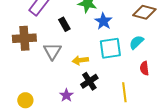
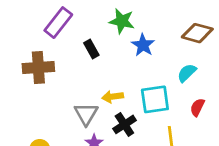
cyan square: (110, 48) -> (155, 99), moved
gray triangle: (52, 51) -> (86, 114), moved
red semicircle: (144, 68) -> (197, 107), turned 32

